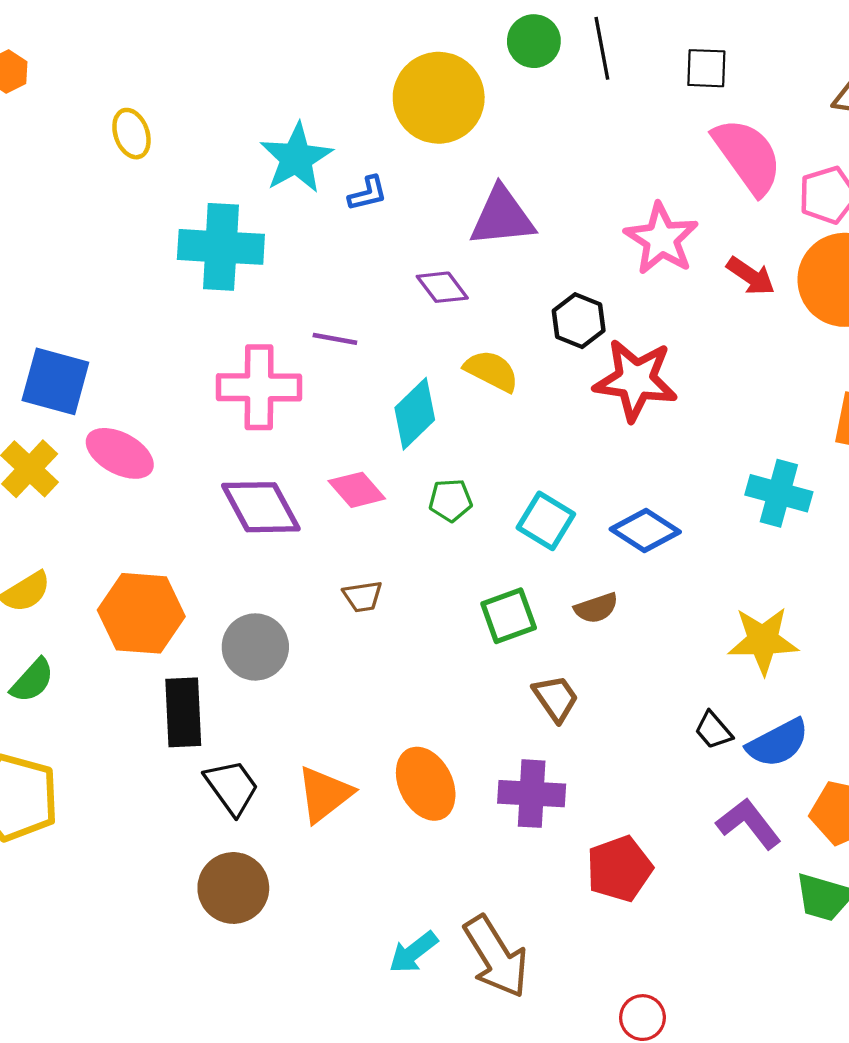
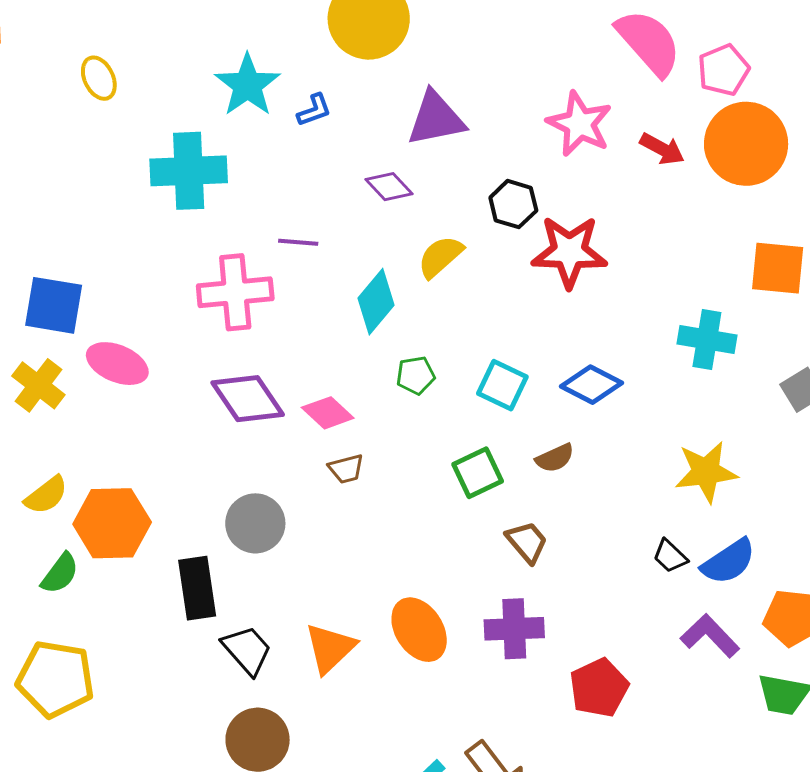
yellow semicircle: (492, 371) -> (440, 257), turned -63
pink diamond: (357, 490) -> (328, 413), moved
orange hexagon: (141, 613) -> (112, 523), moved

